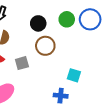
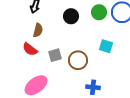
brown circle: (45, 46) -> (78, 60), moved
cyan square: (74, 75) -> (106, 46), moved

